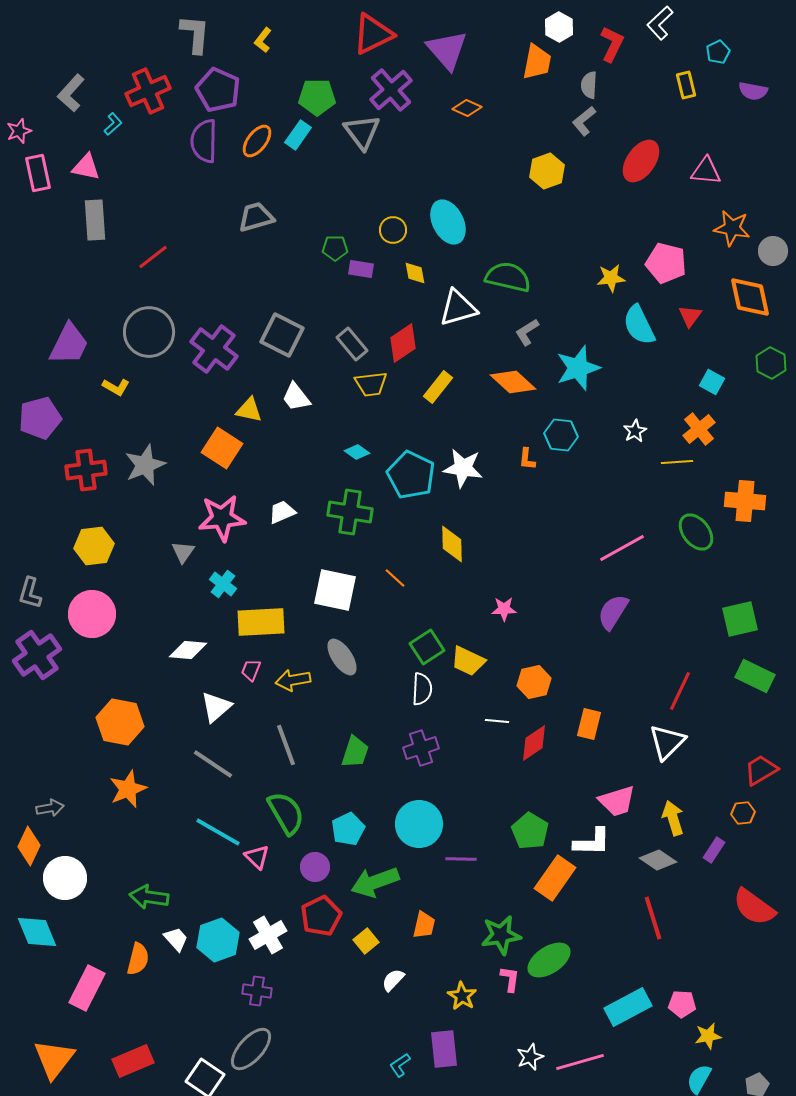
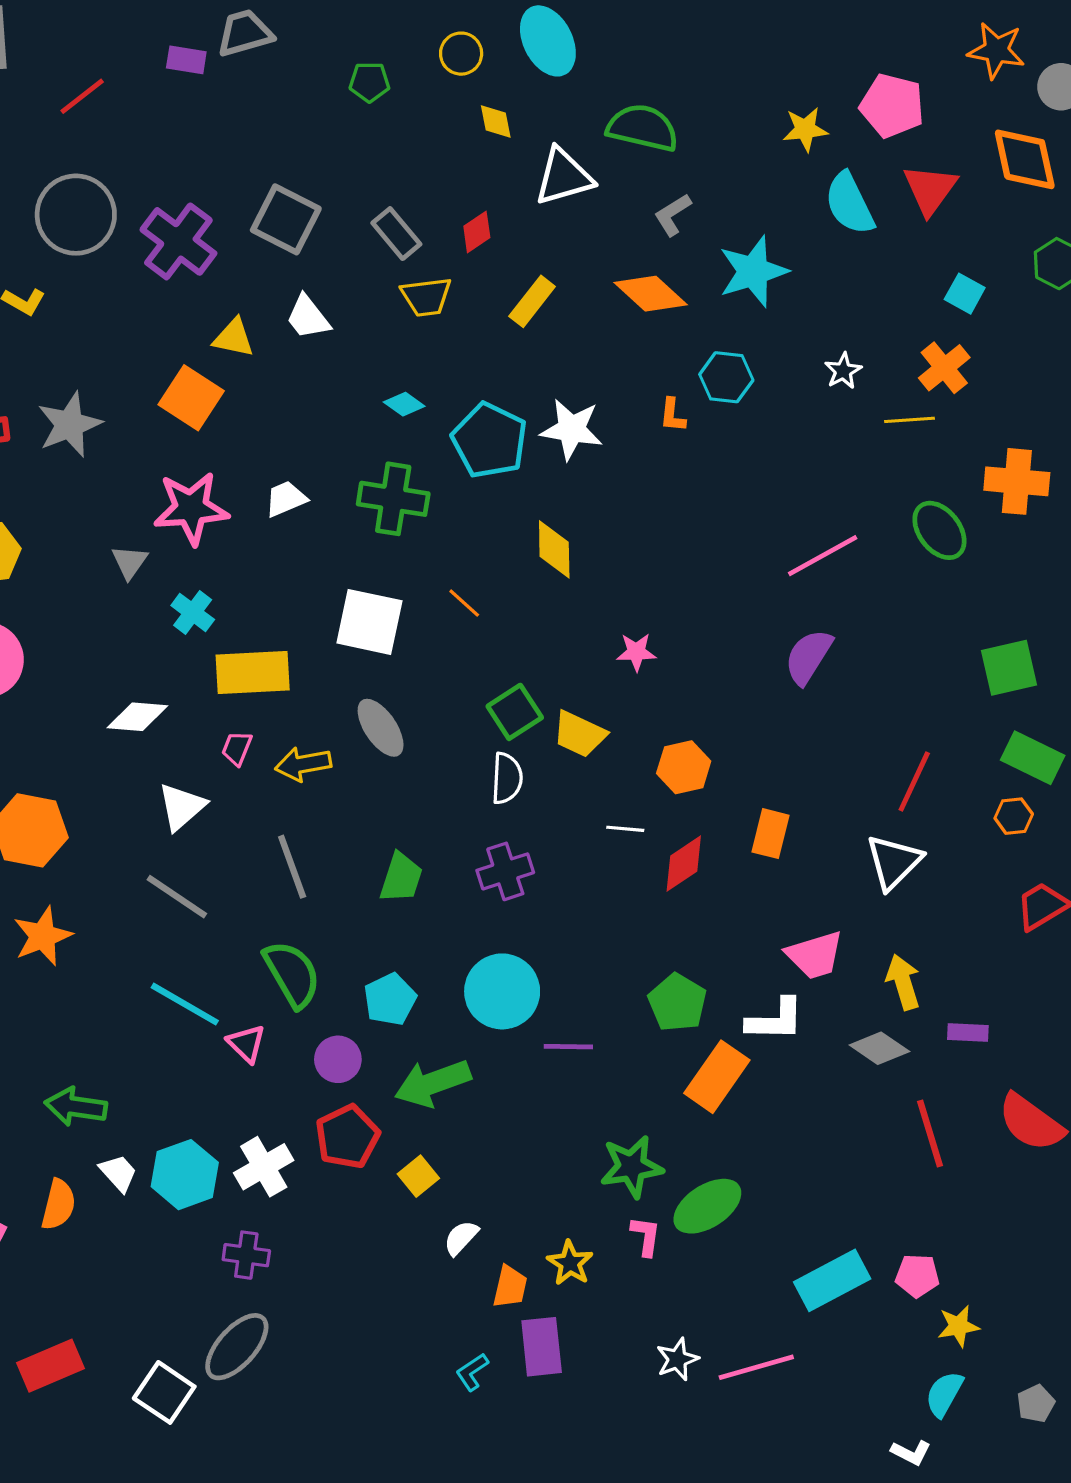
purple rectangle: (361, 269) -> (186, 60), moved
red triangle: (690, 316) -> (930, 189), size x1.5
red diamond: (403, 343) -> (477, 232), size x0.7
orange hexagon: (743, 813) -> (1014, 816), moved
purple rectangle: (714, 850) -> (968, 1032), turned 60
red line: (653, 918) -> (930, 1134), moved
orange trapezoid: (424, 925) -> (510, 1287), moved

